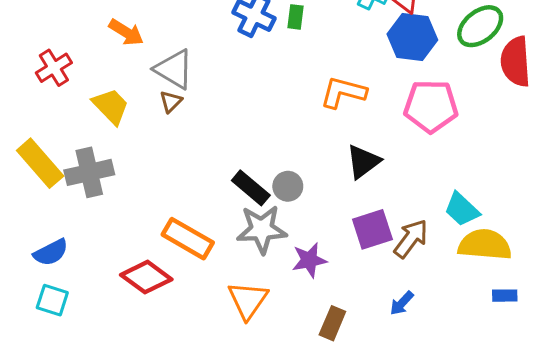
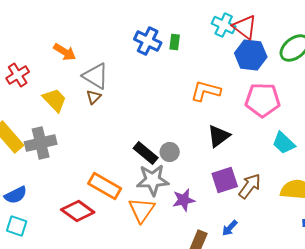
cyan trapezoid: (462, 209) -> (284, 143), moved
orange triangle: (248, 300) -> (142, 210), moved
blue arrow: (402, 303) -> (230, 228), moved

